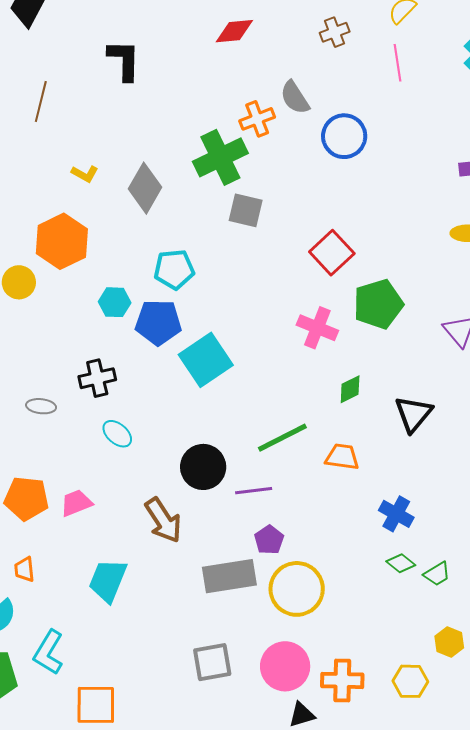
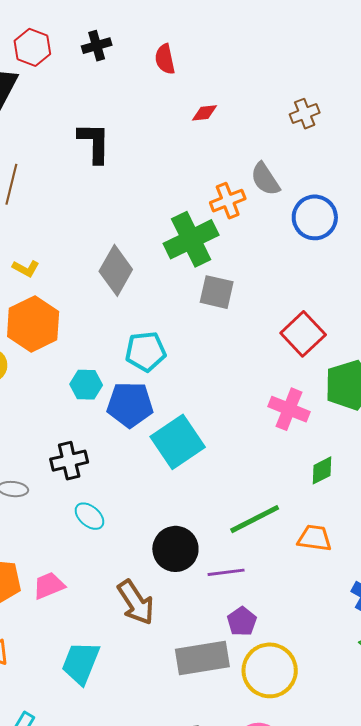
red diamond: (234, 31) -> (204, 113), size x0.7
yellow L-shape: (85, 174) -> (26, 268), moved

